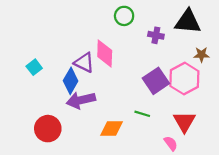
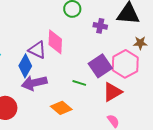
green line: (142, 114) -> (79, 83), moved
red triangle: (184, 122) -> (112, 92), moved, turned 30
orange diamond: (112, 129) -> (61, 108), turned 40

